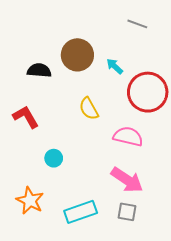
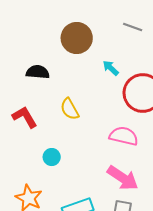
brown circle: (77, 55) -> (77, 38), moved
yellow semicircle: (89, 109) -> (70, 109), moved

